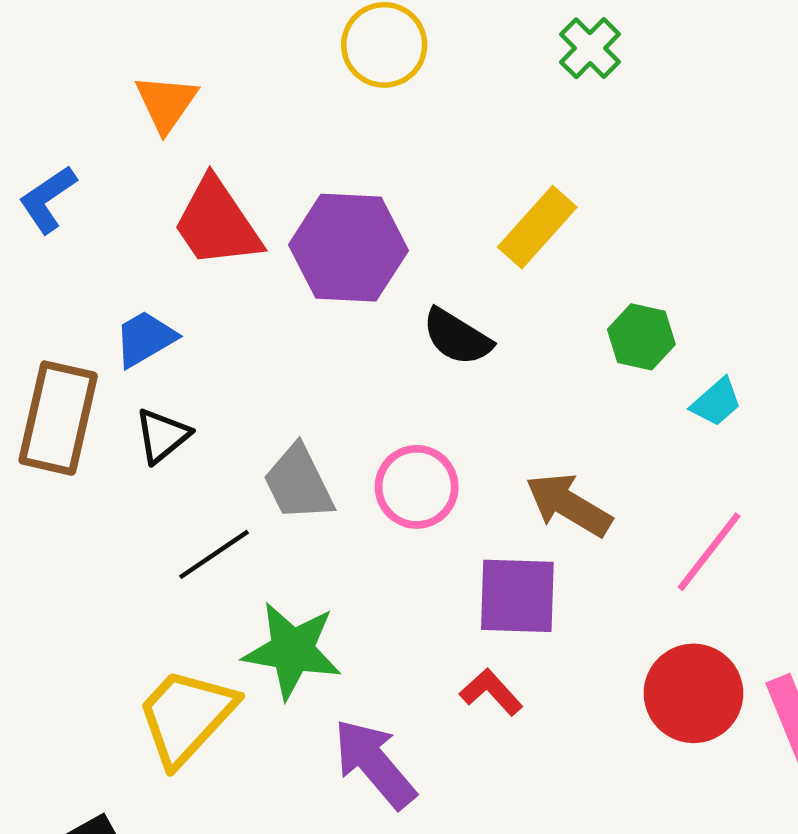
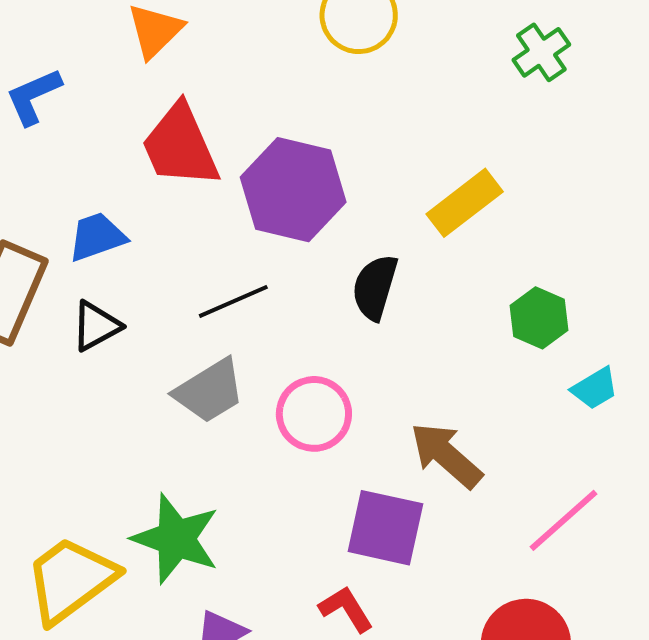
black semicircle: (457, 337) -> (375, 287), turned 64
gray trapezoid: (298, 483) -> (209, 391), turned -106
black line: (214, 554) -> (233, 301), moved

